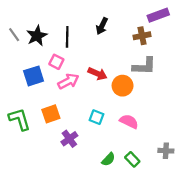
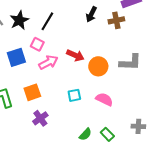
black arrow: (102, 26) -> (91, 14), moved
black line: (67, 37) -> (47, 21), turned 30
gray L-shape: (144, 66) -> (130, 62), moved
cyan square: (96, 117) -> (74, 95), turned -32
purple cross: (69, 139) -> (40, 118), moved

